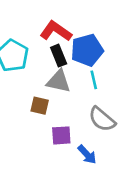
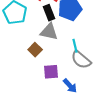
cyan line: (94, 80) -> (75, 46), moved
brown square: (40, 106) -> (35, 50), turned 32

